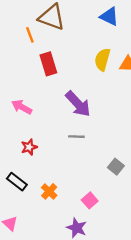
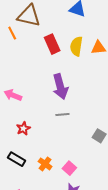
red rectangle: (48, 64) -> (52, 44), moved
purple arrow: (78, 104) -> (60, 87), turned 35
pink square: (90, 200) -> (69, 168), moved

